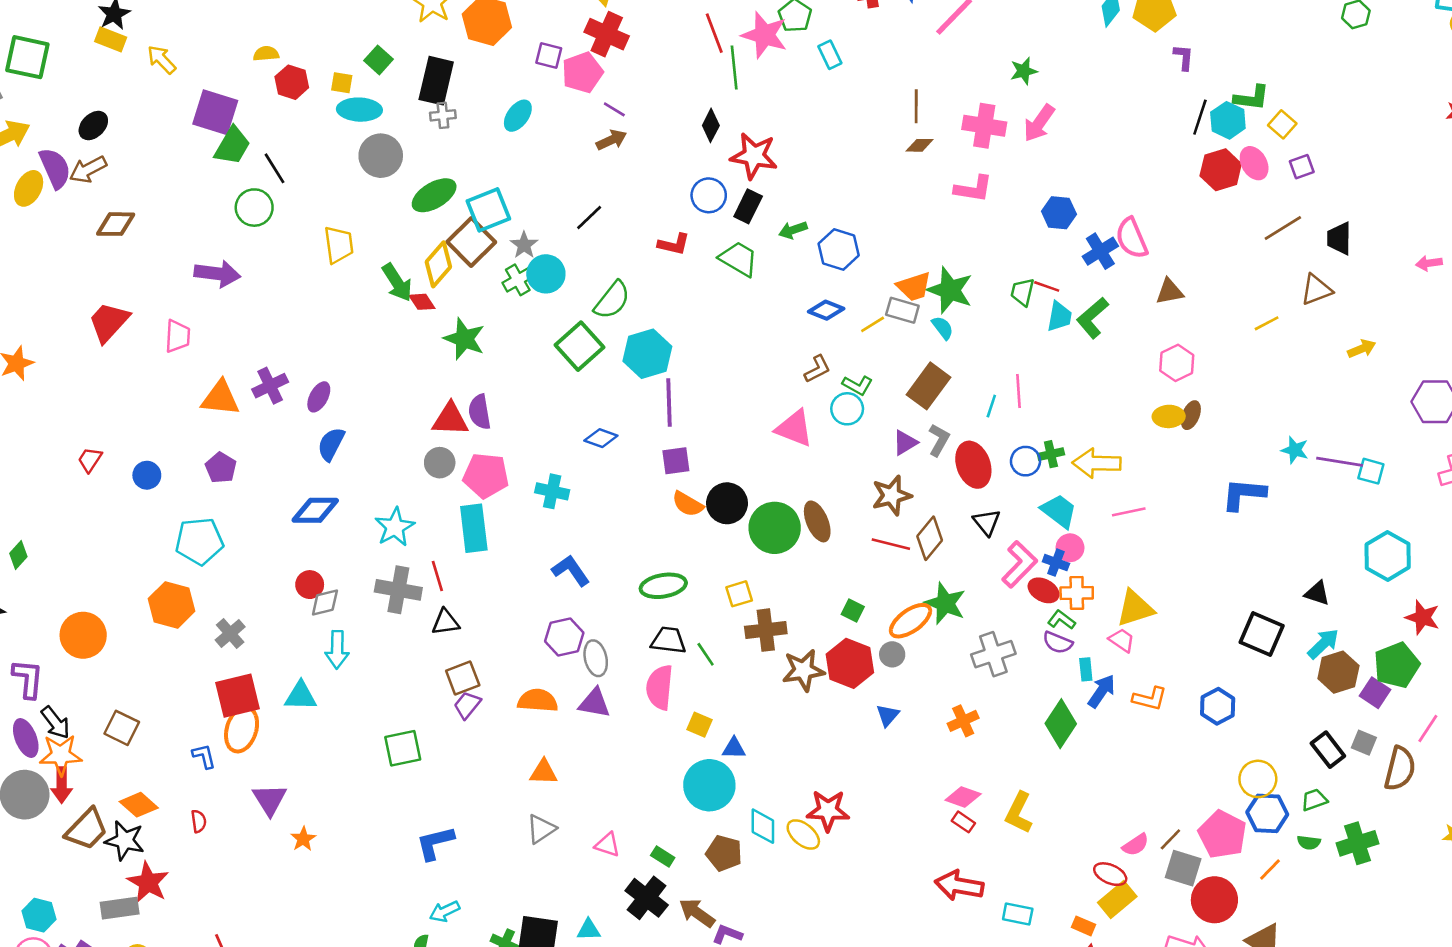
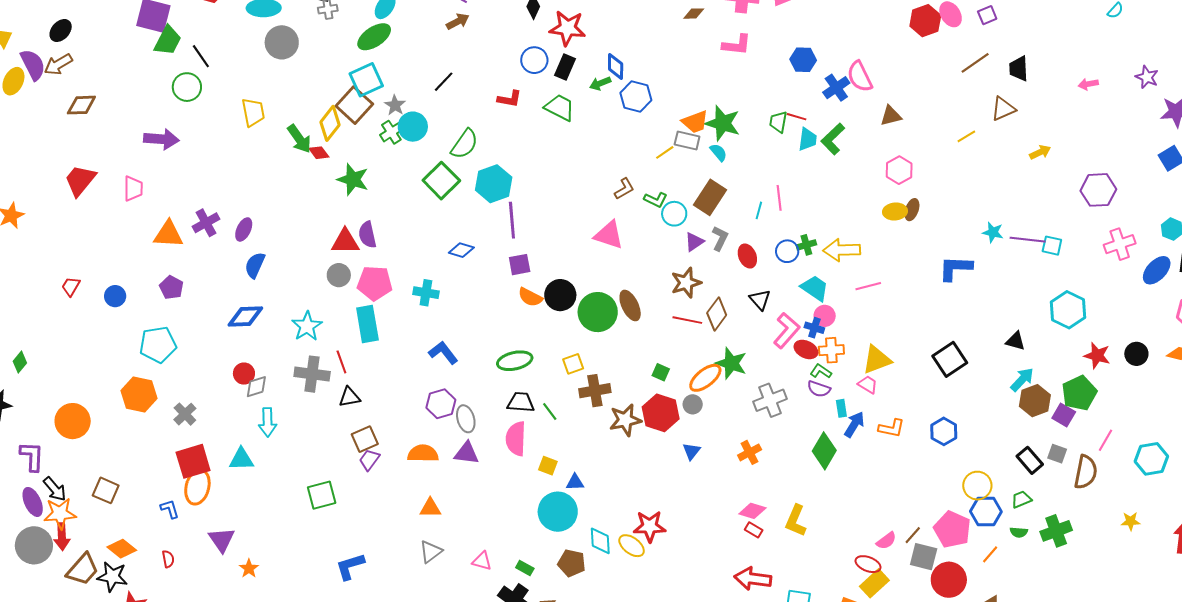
green ellipse: (434, 195) -> (374, 37), moved
blue diamond: (826, 310) -> (616, 67), moved, turned 72
cyan circle: (847, 409) -> (674, 214), moved
red ellipse: (973, 465) -> (747, 256), size x0.7
black square: (1262, 634) -> (950, 359), moved, turned 36

